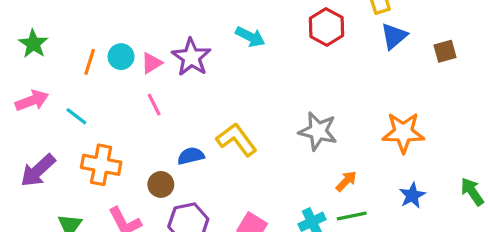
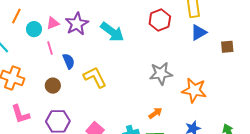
cyan arrow: (250, 37) -> (112, 32), moved, size x1.4
cyan circle: (121, 57) -> (34, 29), moved
gray star: (318, 131) -> (161, 74), moved, turned -30
blue semicircle: (191, 156) -> (69, 61), moved, turned 70
brown circle: (161, 184) -> (53, 86), moved

